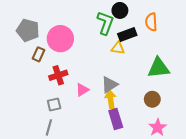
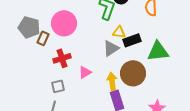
gray pentagon: (28, 30) -> (29, 27), moved
black rectangle: (127, 34) -> (132, 40), moved
gray triangle: (109, 85) -> (111, 48), moved
brown circle: (152, 99) -> (133, 73), moved, size x1.6

